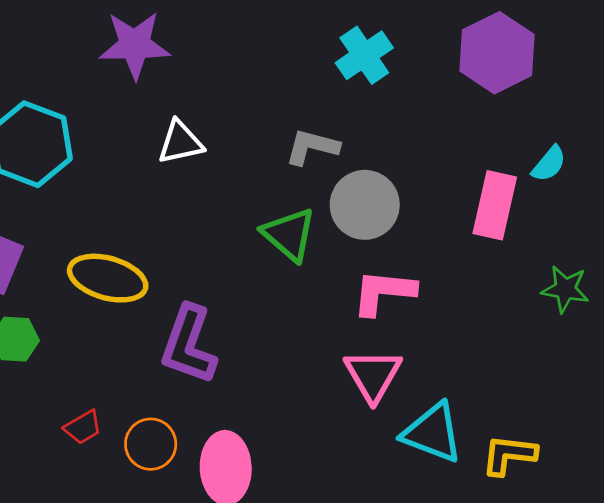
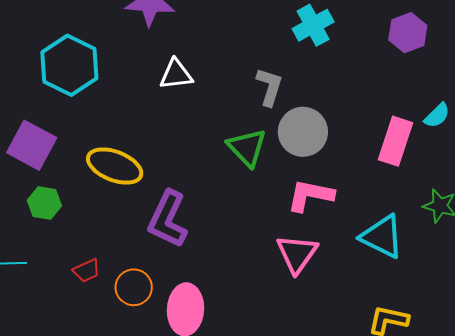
purple hexagon: (497, 53) -> (408, 33), size x0.7
gray L-shape: (312, 147) -> (269, 87), turned 87
cyan triangle: (433, 433) -> (382, 237), moved

